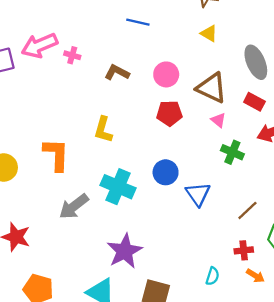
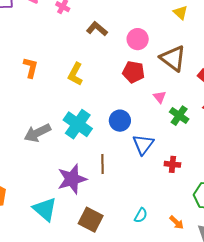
pink triangle: (218, 120) -> (160, 97), moved
orange L-shape: (56, 155) -> (31, 68), moved, size x0.7
brown line: (247, 210) -> (102, 164), moved, turned -60
red cross: (244, 250) -> (172, 164), moved

